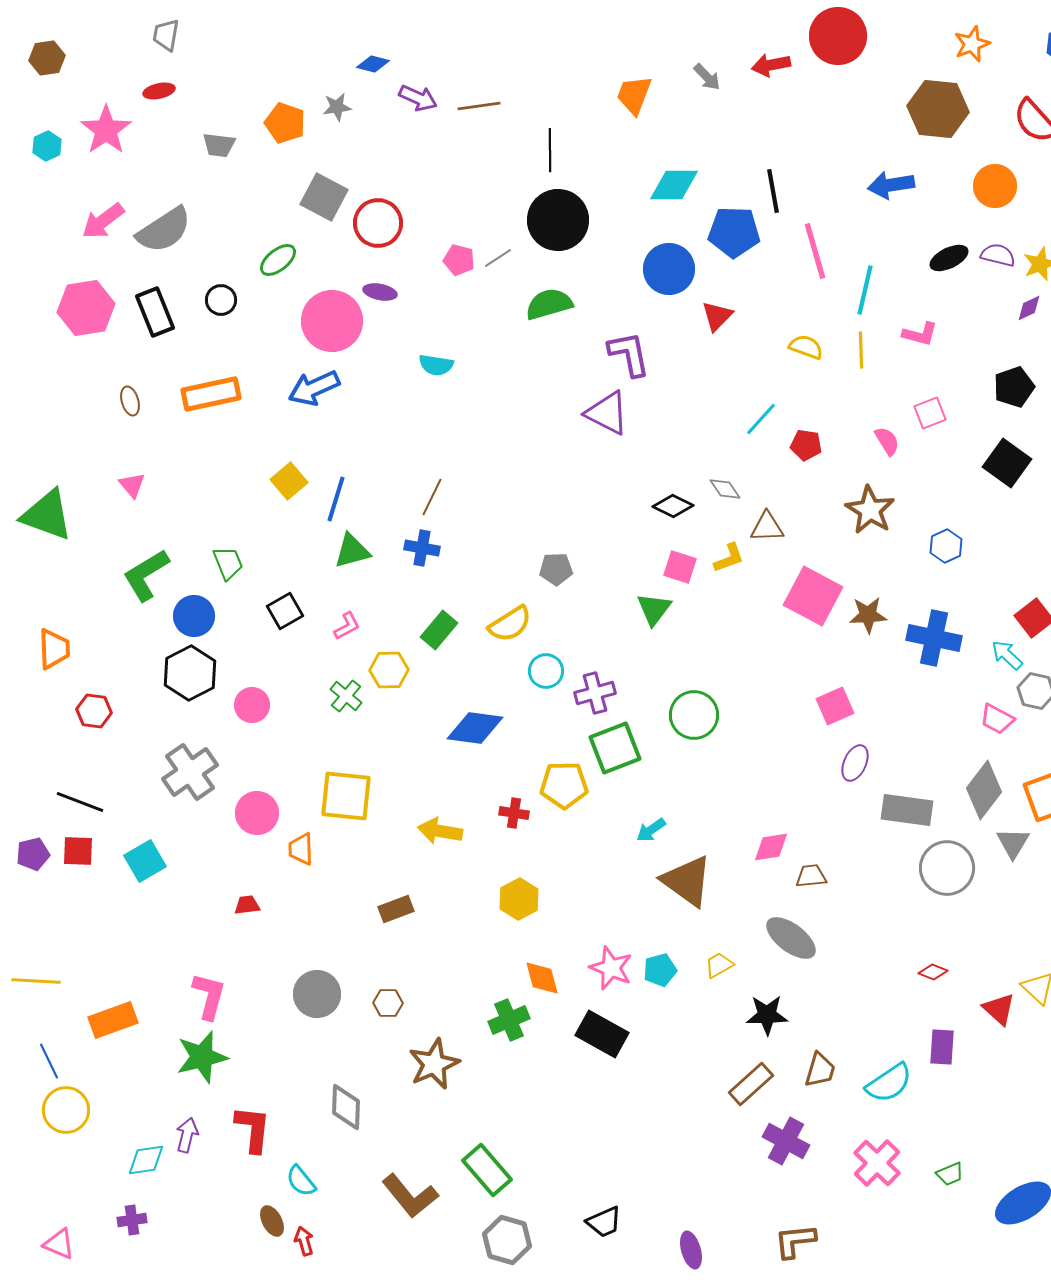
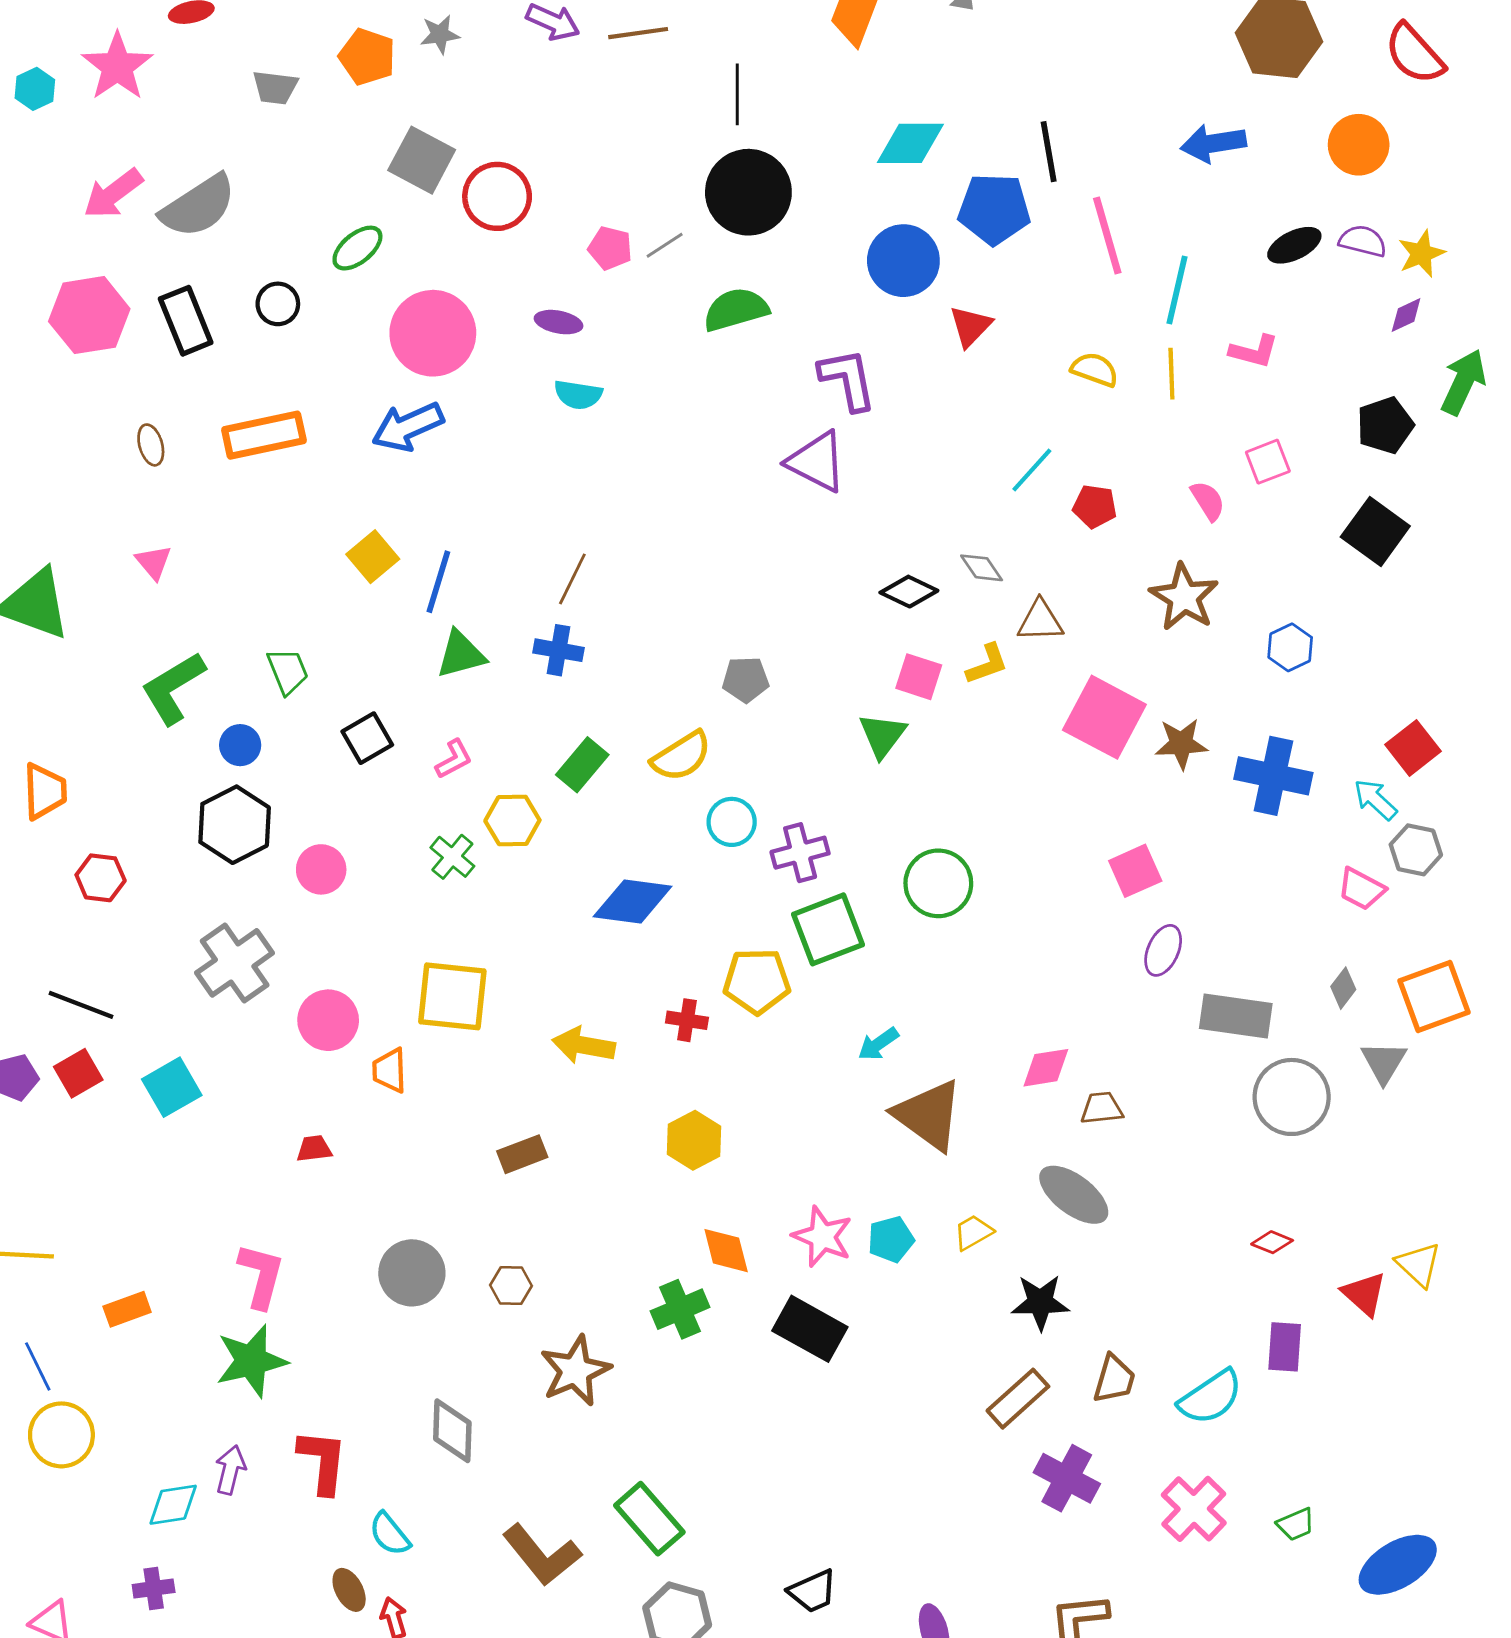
purple ellipse: (380, 292) -> (559, 322), moved
blue circle: (194, 616) -> (240, 745), size x0.7
gray diamond: (984, 790) -> (1343, 988), size x0.5
red square: (78, 851) -> (78, 1073), turned -32
orange rectangle: (113, 1020) -> (127, 1309), size x0.7

